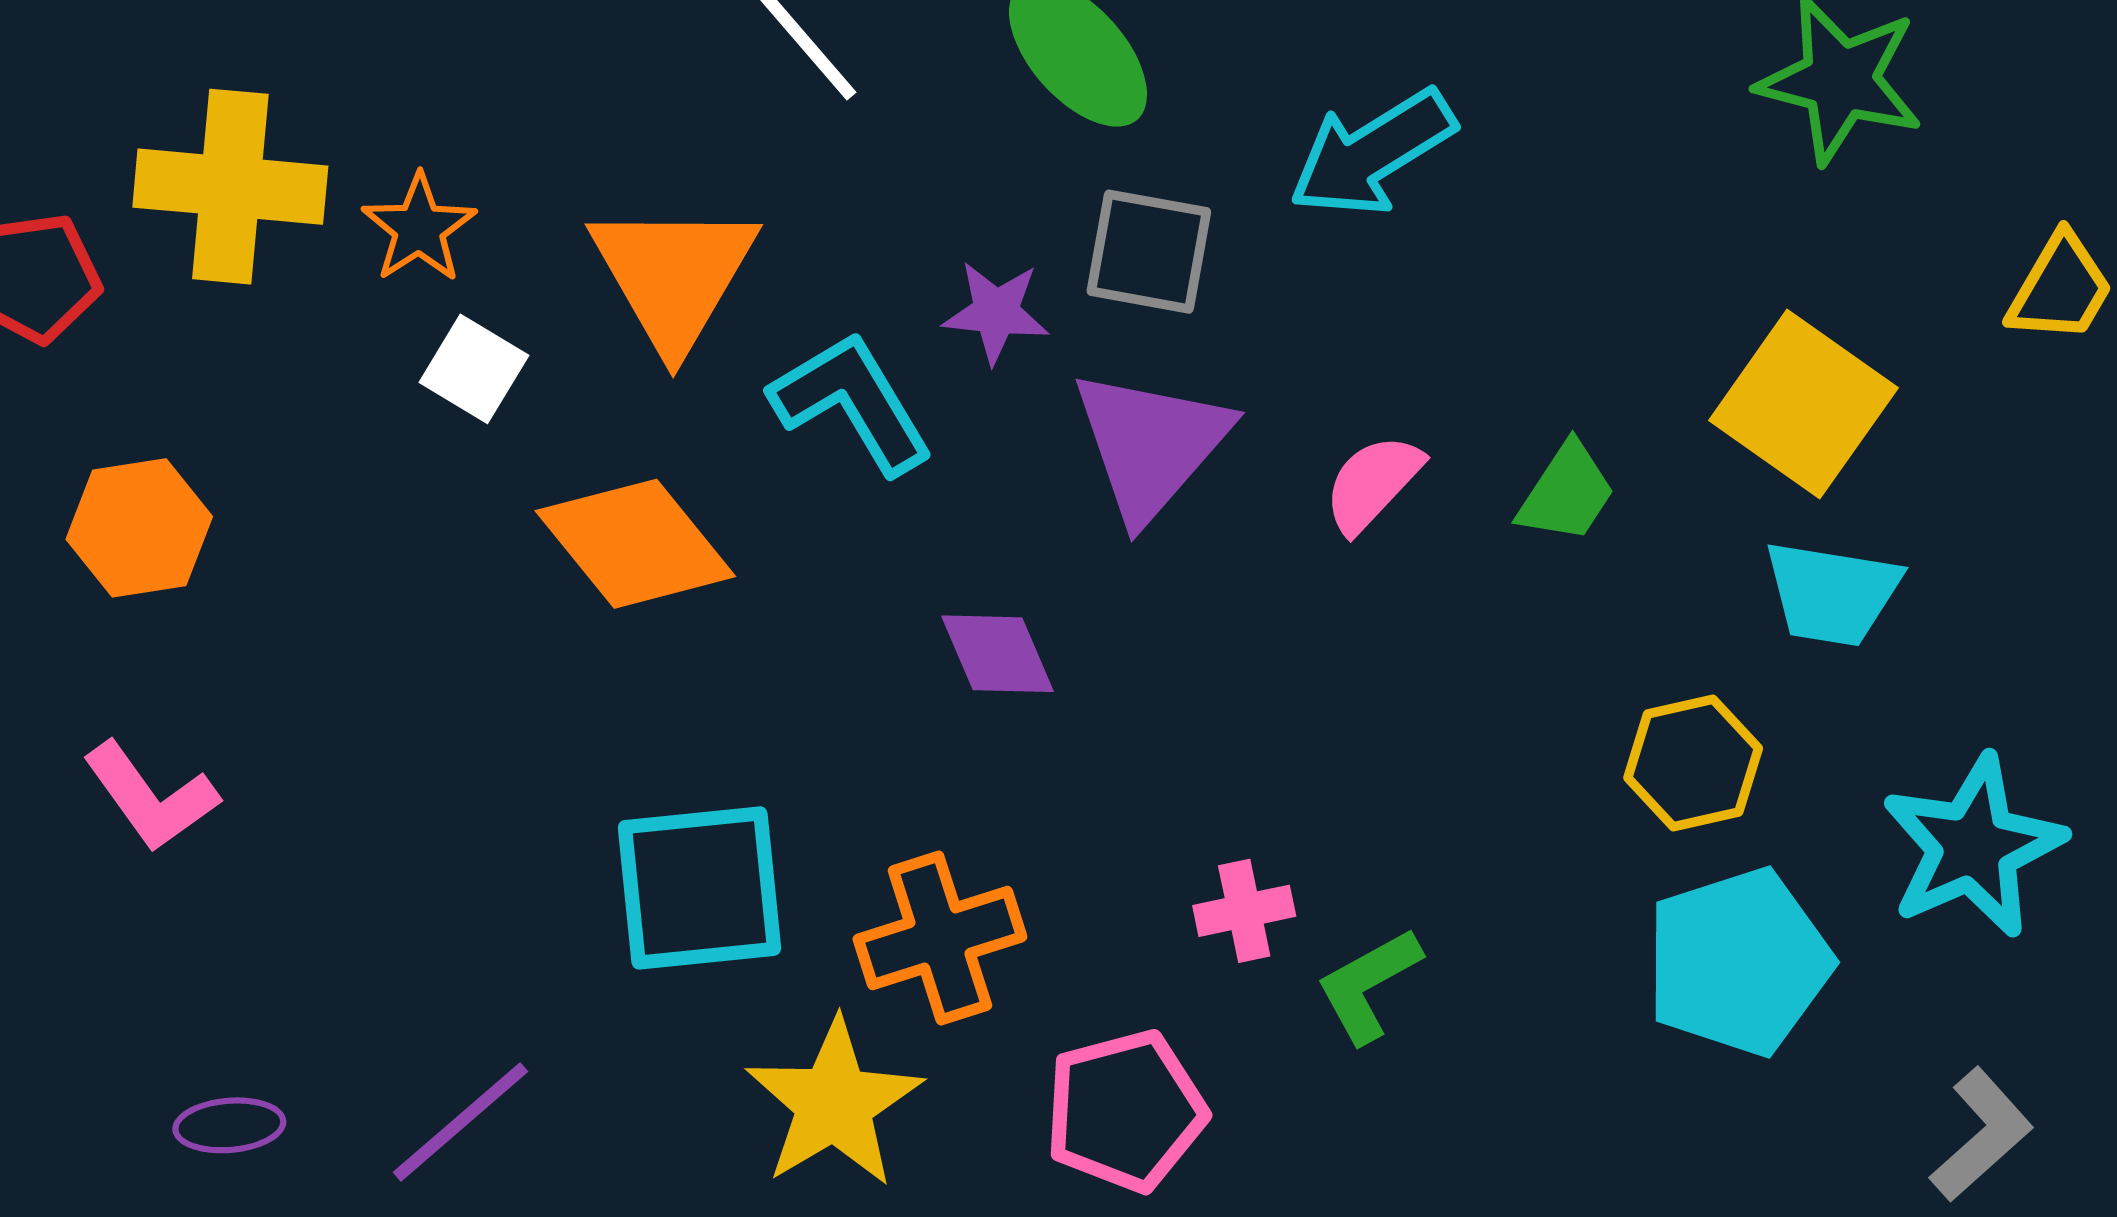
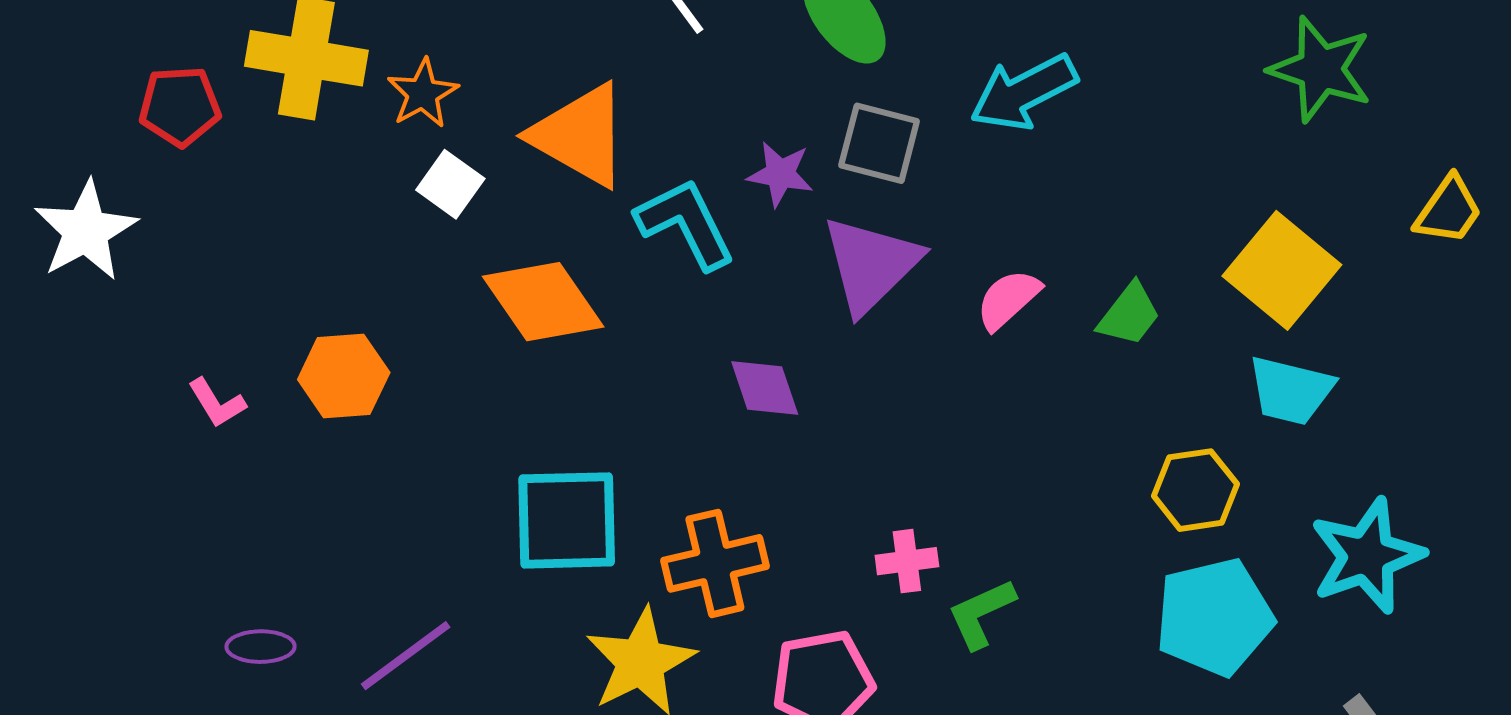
orange triangle: (674, 275) -> (580, 135), turned -35
orange hexagon: (139, 528) -> (344, 376), moved
pink L-shape: (151, 797) -> (217, 403), moved, size x0.7

